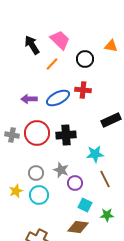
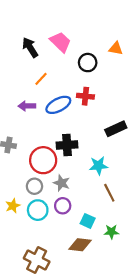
orange line: (52, 64) -> (41, 79), moved
red circle: (37, 133) -> (43, 160), moved
purple circle: (75, 183) -> (63, 206), moved

